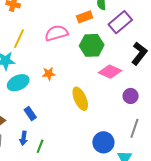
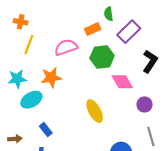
yellow line: (19, 39) -> (29, 45), moved
pink diamond: (110, 72) -> (122, 82), turned 40
orange star: (49, 74) -> (51, 77), moved, size x1.5
gray line: (134, 128) -> (151, 136), turned -30

